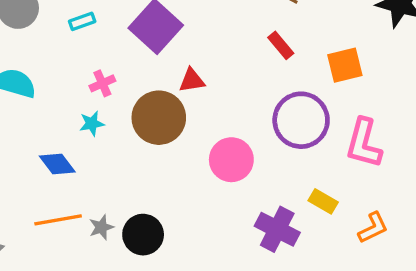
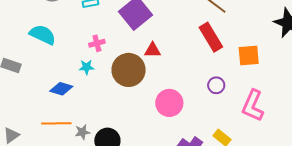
red rectangle: (281, 45) -> (211, 37), size x1.6
purple circle: (301, 120) -> (216, 85), size x0.5
blue diamond: (57, 164) -> (61, 89), turned -45

